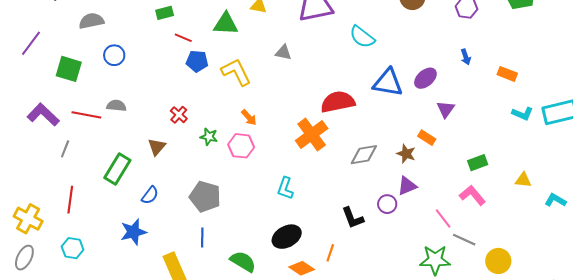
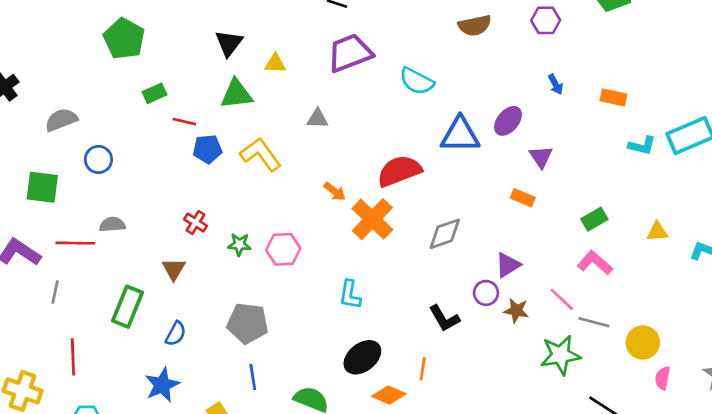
orange arrow: (249, 117) -> (335, 191), moved
brown star: (406, 154) -> (516, 311), moved

